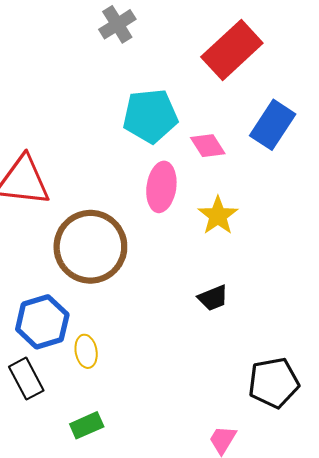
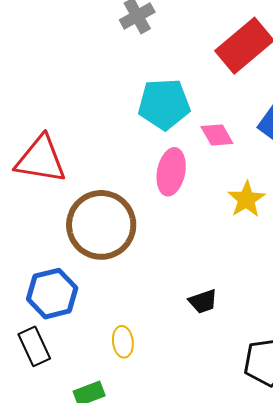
yellow star: (218, 216) -> (246, 199), moved
black trapezoid: (213, 298) -> (203, 301), moved
yellow ellipse: (86, 351) -> (123, 342), moved

